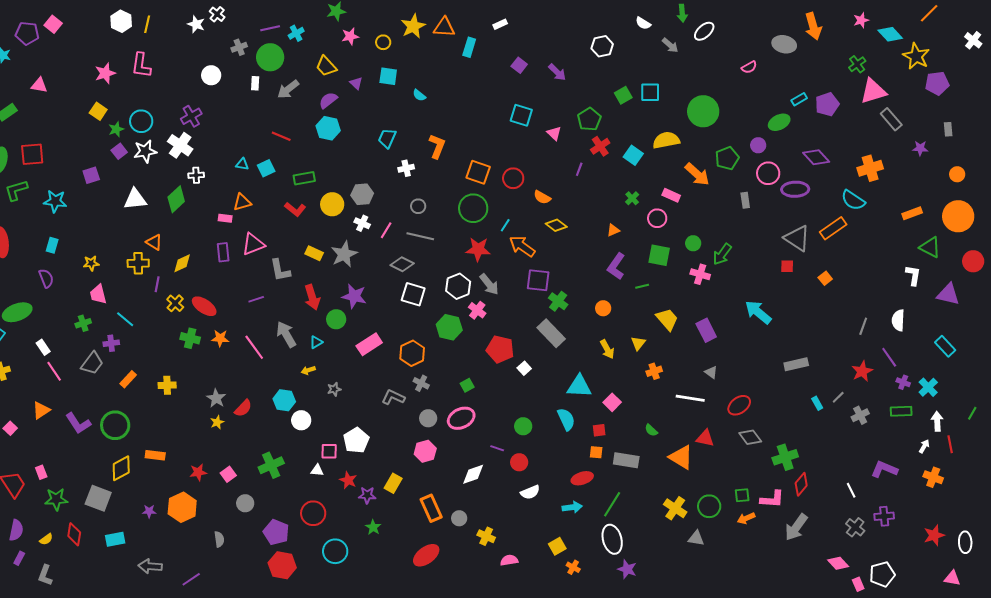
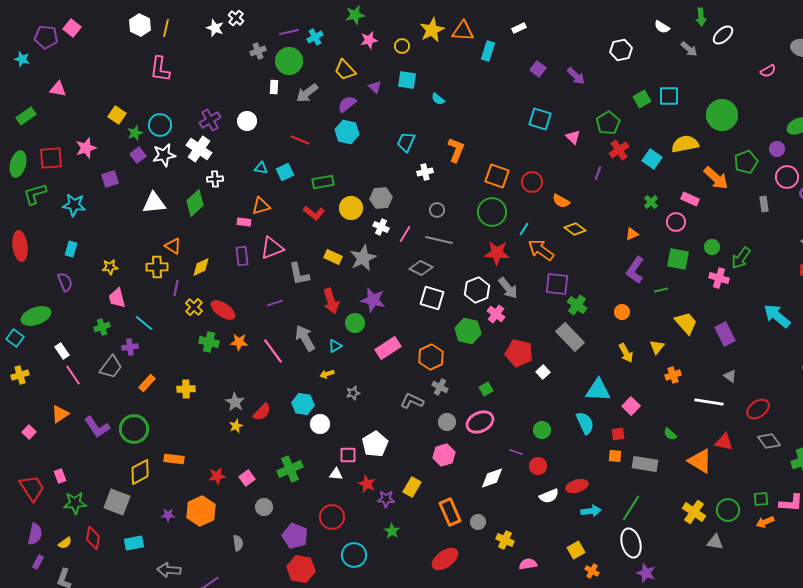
pink star: (105, 73) -> (86, 148), moved
white circle: (211, 75) -> (247, 121), moved
red ellipse: (582, 478) -> (577, 486), moved

